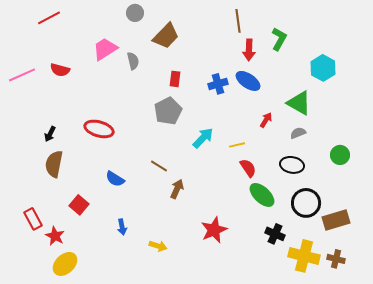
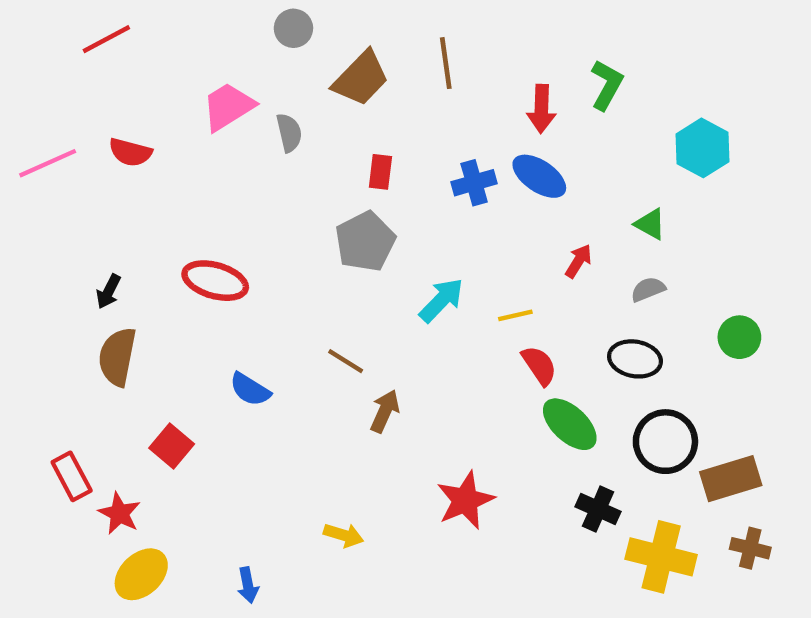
brown line: (238, 21) -> (446, 63), moved
green triangle: (299, 103) -> (650, 224), size x0.6
blue arrow: (122, 227) -> (248, 585), moved
brown cross: (336, 259) -> (750, 548), moved

